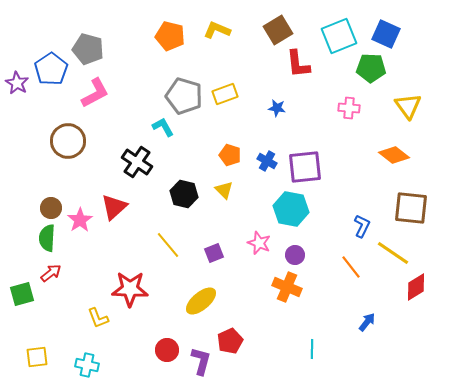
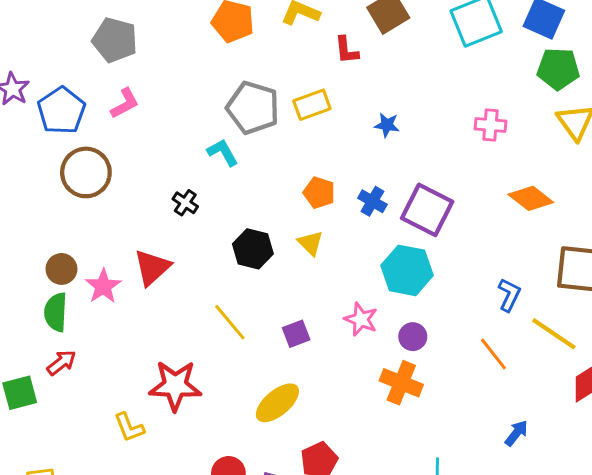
red L-shape: (298, 64) -> (347, 50), moved, size x0.7
green pentagon: (371, 68) -> (558, 69), moved
blue pentagon: (51, 69) -> (61, 111), moved
pink L-shape: (95, 93) -> (125, 103), size x0.7
orange diamond: (394, 155) -> (531, 198), moved
black cross: (137, 162) -> (185, 203), size x0.6
purple square: (305, 167) -> (427, 210), turned 33

